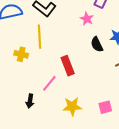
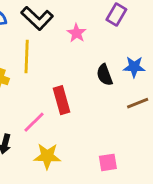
pink star: (87, 19) -> (77, 33), moved
yellow star: (72, 106) -> (47, 156), moved

